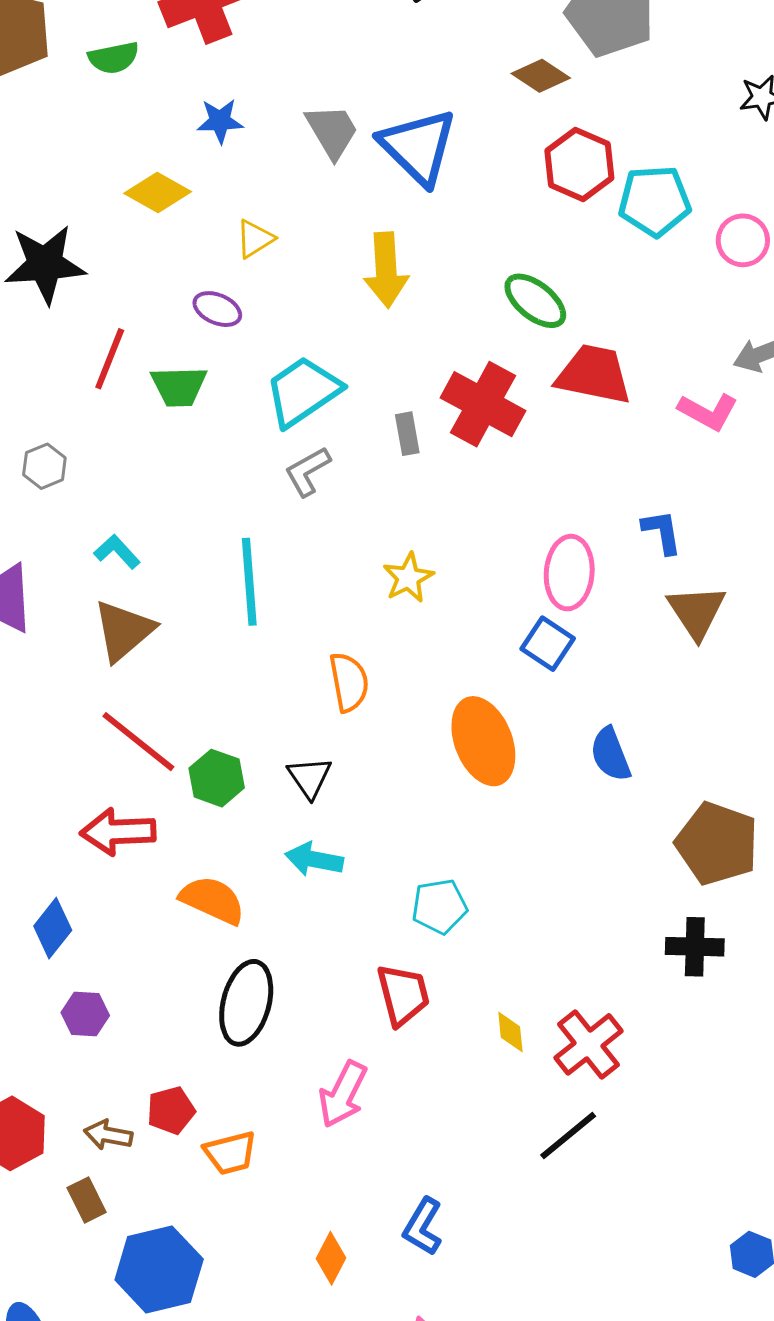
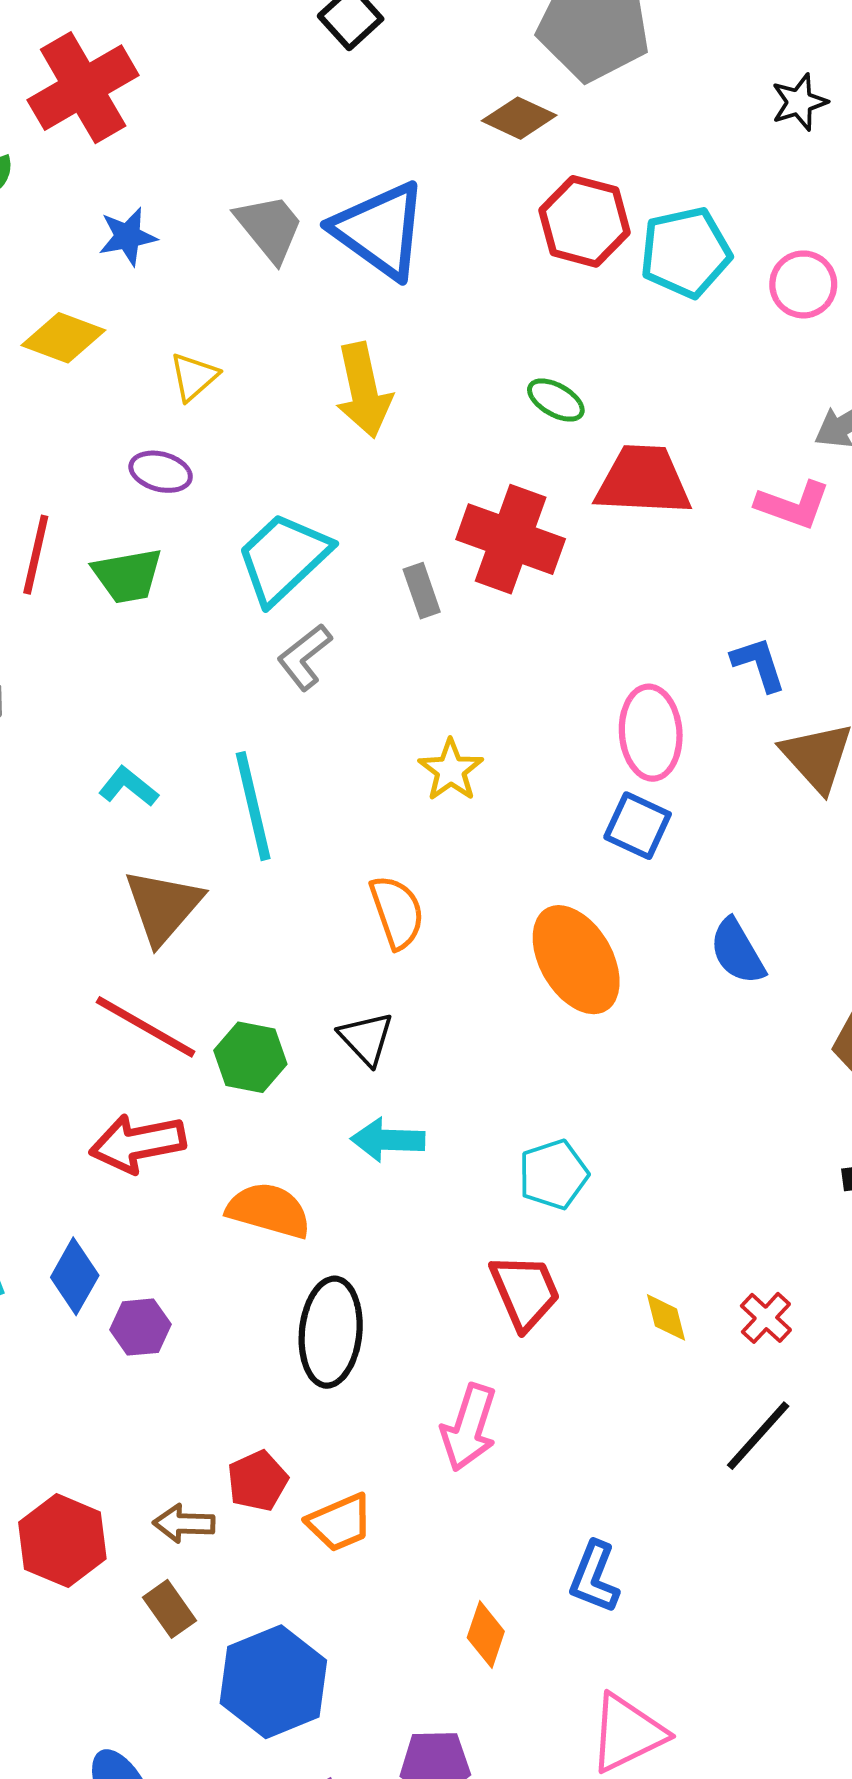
green ellipse: (535, 301) -> (556, 400), size x0.7
cyan L-shape: (117, 552) -> (128, 787), moved
brown triangle: (124, 631) -> (163, 906), moved
purple hexagon: (85, 1014) -> (140, 1327), moved
red cross: (588, 1044) -> (766, 1318), size x0.6

